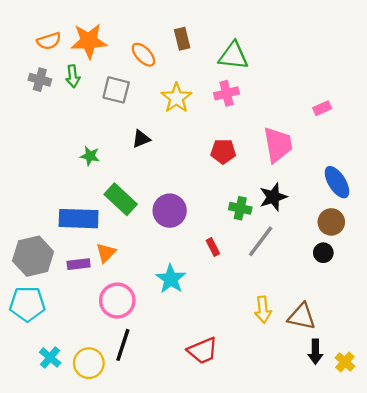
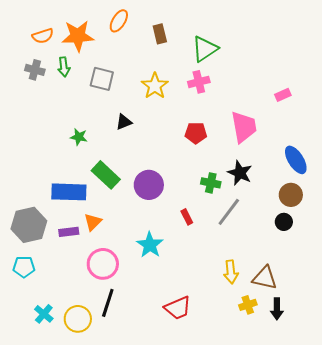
orange ellipse: (143, 55) -> (119, 21), moved, turned 75
green triangle: (233, 56) -> (205, 49), turned -40
black star: (273, 197) -> (240, 173), turned -30
cyan pentagon: (27, 304) -> (24, 267), size x0.7
yellow cross: (345, 362) -> (248, 305), moved, turned 30

